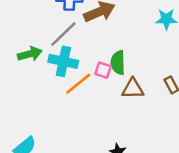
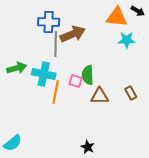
gray line: (63, 34) -> (56, 44), moved, turned -45
orange line: (78, 84) -> (56, 92), turned -40

